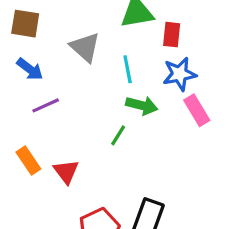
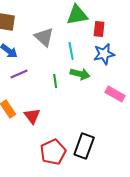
pink rectangle: (197, 110) -> (115, 94), moved, turned -30
green line: (118, 135) -> (55, 81), moved, turned -40

